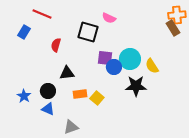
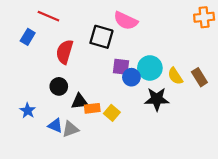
pink semicircle: (109, 18) -> (126, 21), size x1.5
brown rectangle: (173, 28) -> (199, 77), moved
red semicircle: (56, 45) -> (65, 52), size x1.5
black triangle: (67, 73) -> (80, 101), moved
black circle: (48, 91) -> (59, 86), moved
gray triangle: (71, 127) -> (70, 129), moved

